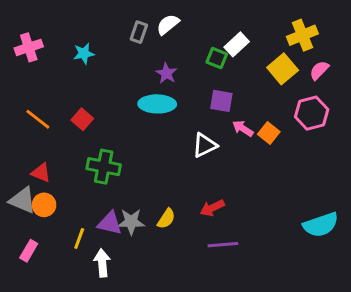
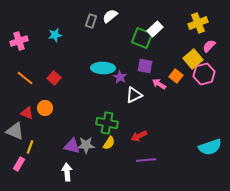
pink cross: (29, 47) -> (19, 41), moved
green square: (217, 58) -> (142, 38), size x1.5
yellow square: (283, 69) -> (193, 59), moved
purple star: (166, 73) -> (120, 77), moved
orange square: (269, 133) -> (176, 76), moved
green cross: (104, 167) -> (107, 123), moved
orange circle: (44, 205) -> (45, 108), moved
yellow line: (79, 238) -> (30, 147), moved

